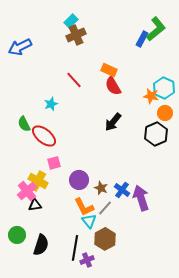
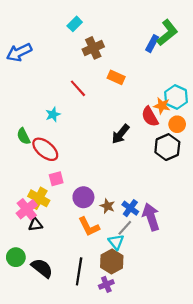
brown cross: (76, 35) -> (93, 48), moved
red semicircle: (113, 86) -> (150, 117), moved
gray line: (105, 208) -> (125, 228), moved
cyan triangle: (89, 221) -> (116, 242), moved
black semicircle: (41, 245) -> (42, 268), turned -70
purple cross: (87, 260) -> (106, 284), moved

